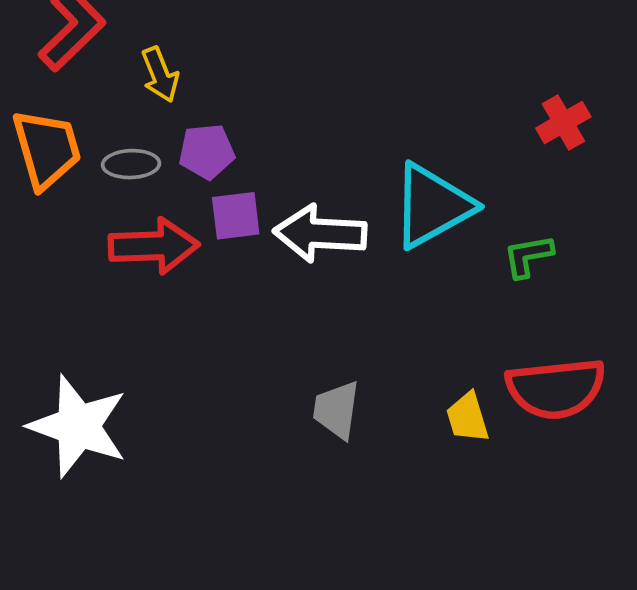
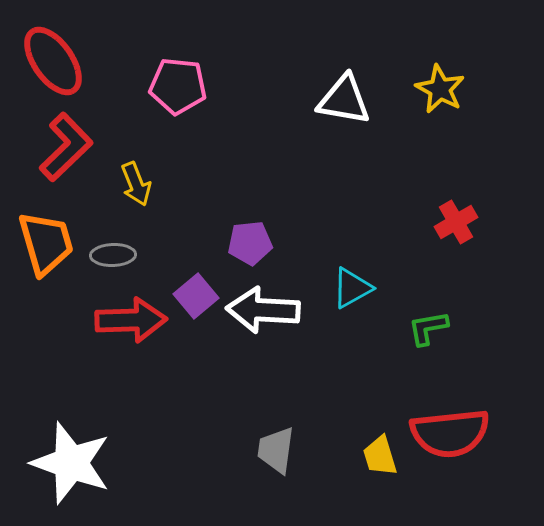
purple pentagon: (207, 151) -> (250, 243), moved
cyan triangle: (432, 206) -> (352, 288), size x0.6
purple square: (236, 216) -> (196, 296), turned -33

